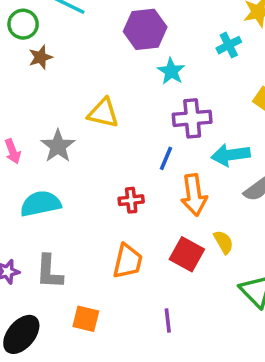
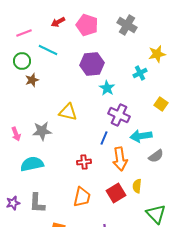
purple cross: (192, 118) -> (119, 115), turned 30
gray star: (58, 146) -> (42, 131), turned 30
yellow semicircle: (224, 242) -> (137, 186), turned -144
red square: (187, 254) -> (116, 193), turned 30

